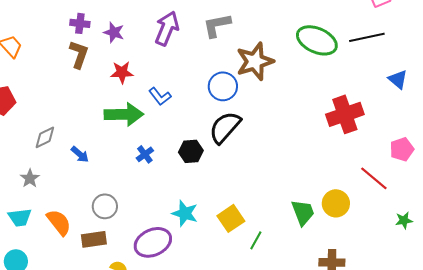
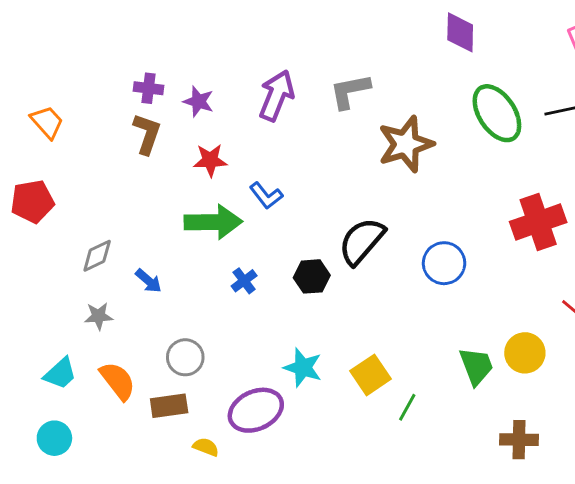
green ellipse: (317, 40) -> (497, 113), turned 33
blue circle: (223, 86) -> (444, 263), moved
gray star: (30, 178) -> (99, 316), moved, turned 30
cyan trapezoid: (20, 217) -> (60, 373), turned -35

